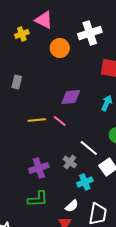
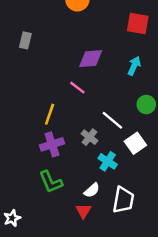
yellow line: (37, 120) -> (50, 114), moved, turned -66
cyan cross: (85, 182) -> (108, 161), turned -35
green L-shape: (38, 199) -> (51, 182), turned 70

